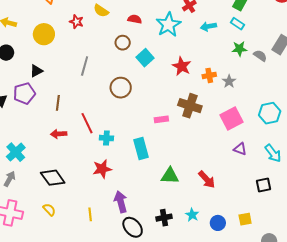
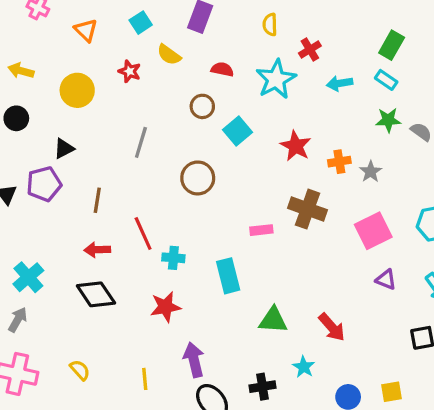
black diamond: (53, 178) -> (96, 294), moved
cyan star: (192, 215) -> (304, 367), moved

